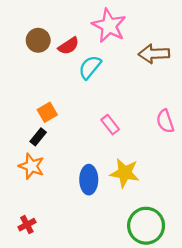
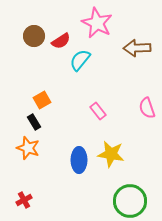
black rectangle: (38, 137) -> (34, 122), turned -70

